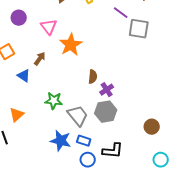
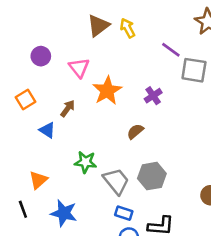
brown semicircle: (93, 77) -> (135, 131), turned -136
purple cross: (107, 90) -> (153, 96), moved
blue star: (61, 141) -> (64, 213), moved

